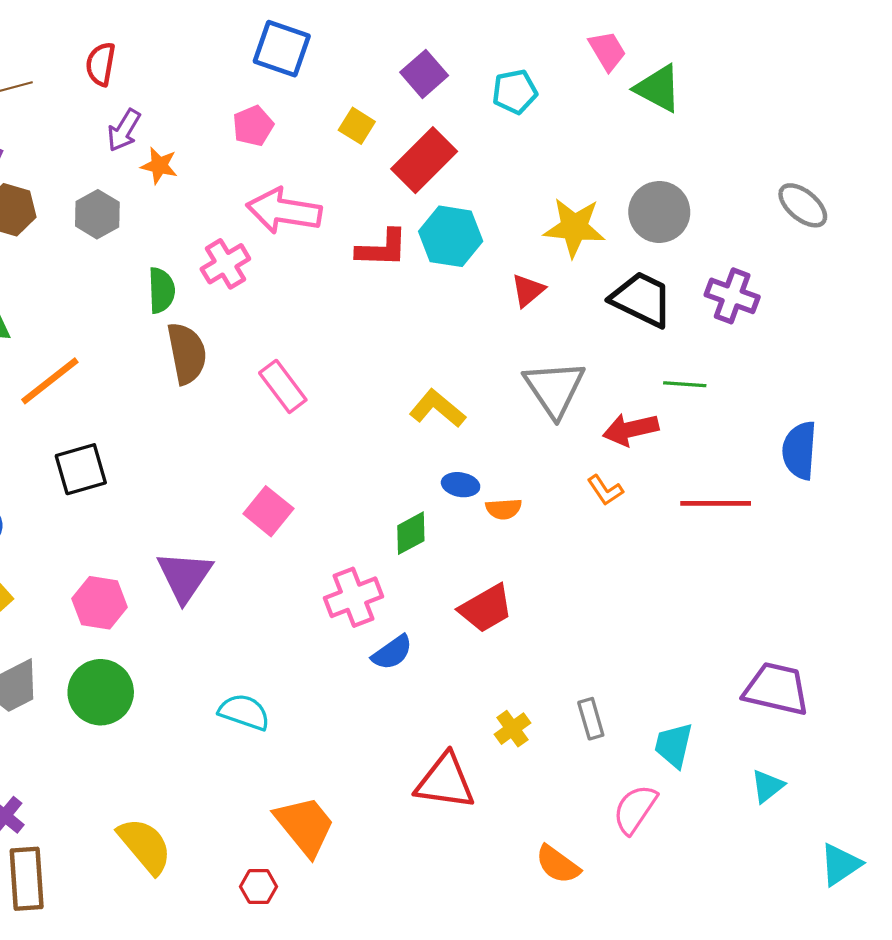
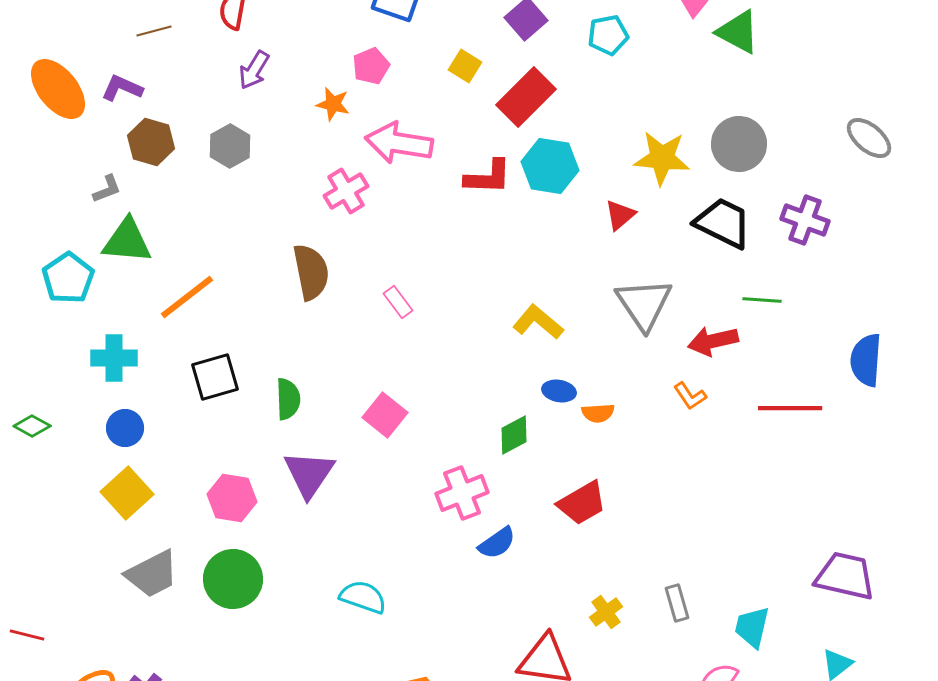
orange star: (159, 166) -> (333, 104), moved
green semicircle: (161, 290) -> (288, 399), moved
pink rectangle: (283, 386) -> (398, 302), size x0.7

